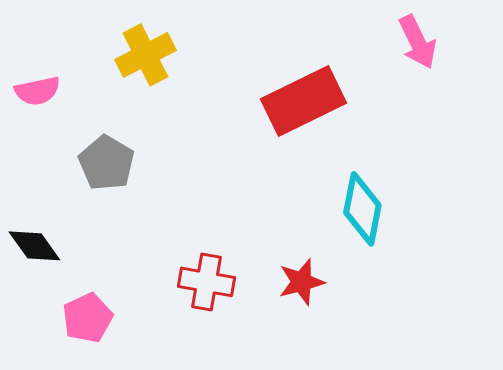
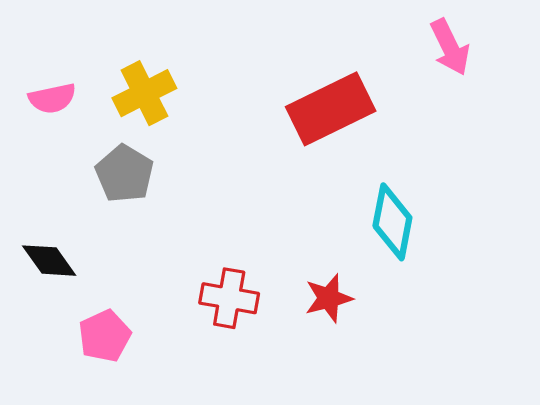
yellow cross: (145, 55) -> (144, 93), moved

